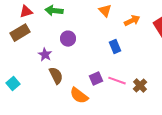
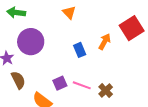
orange arrow: (132, 21) -> (105, 42), moved, turned -35
purple circle: (68, 39) -> (31, 42), size x1.6

